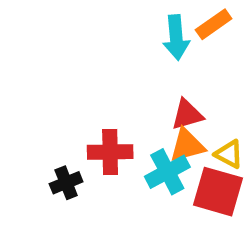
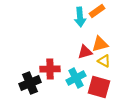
orange triangle: (187, 145) -> (100, 44), moved
yellow triangle: (229, 154) -> (104, 61), moved
black cross: (66, 183) -> (30, 83), size x1.5

